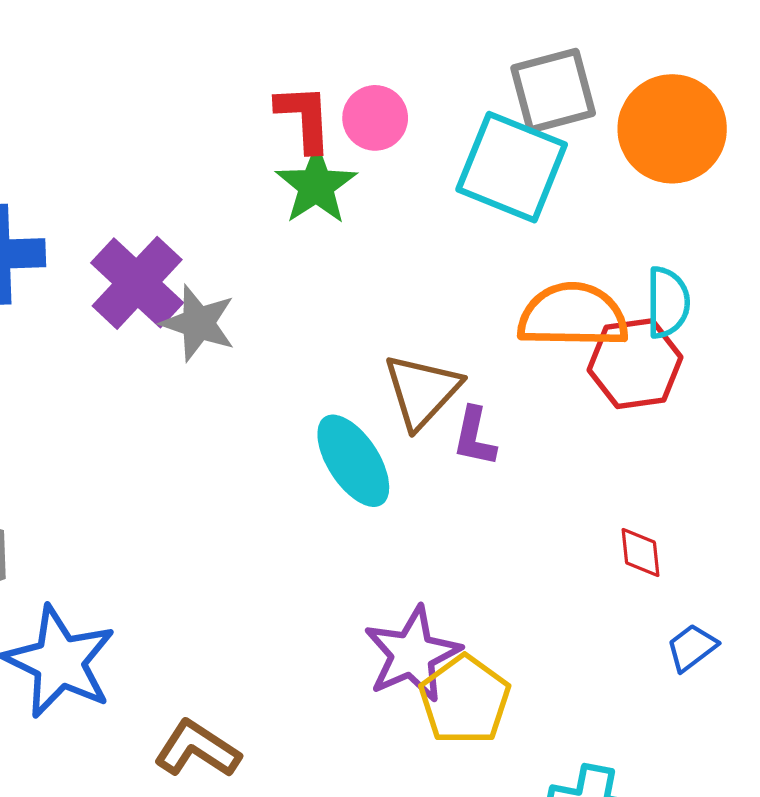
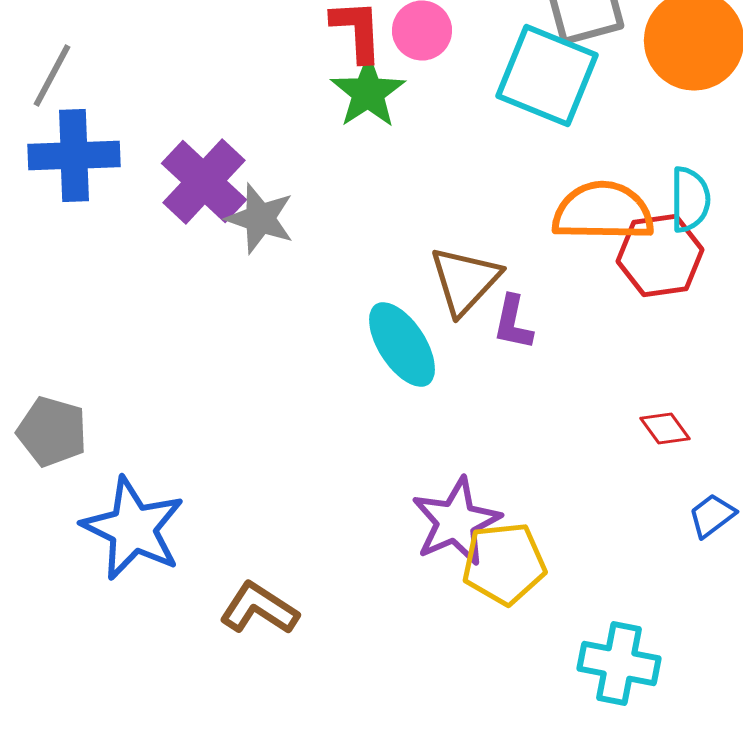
red diamond: (640, 553) -> (665, 428), turned -30
yellow pentagon: (465, 700) -> (504, 564), turned 30

